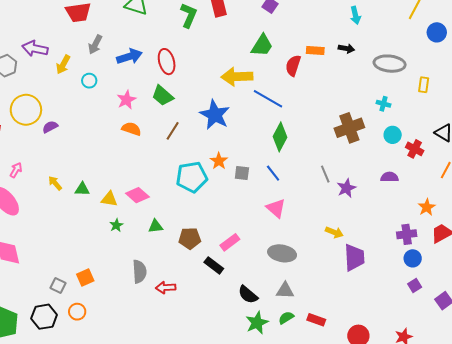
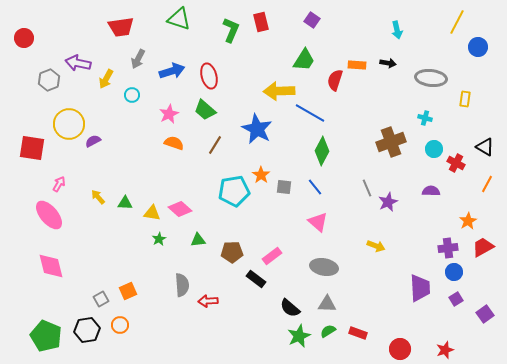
purple trapezoid: (354, 257) -> (420, 288), moved
gray square: (58, 286) -> (101, 299), turned 35

